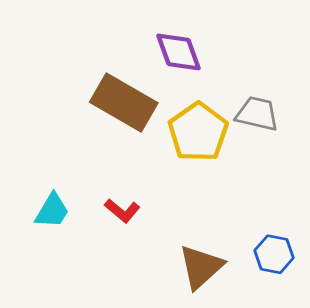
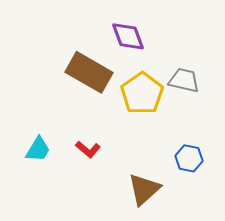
blue hexagon: (274, 254) -> (189, 158), moved

